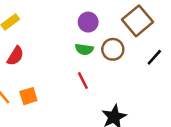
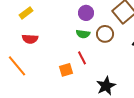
red semicircle: (15, 56) -> (30, 39), turned 63
orange square: (28, 96) -> (66, 70), moved

